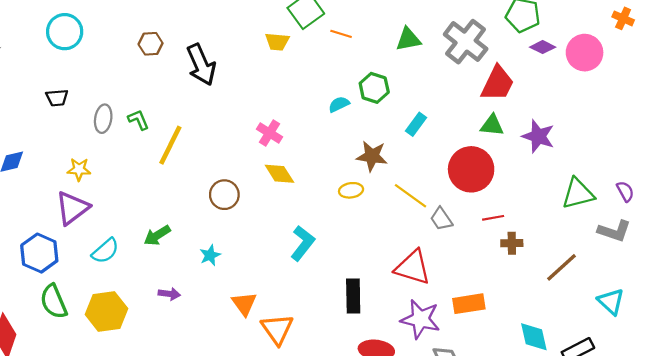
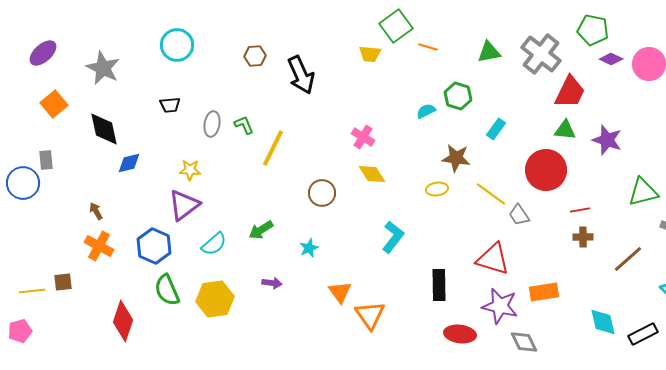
red line: (493, 218) -> (580, 210), moved

